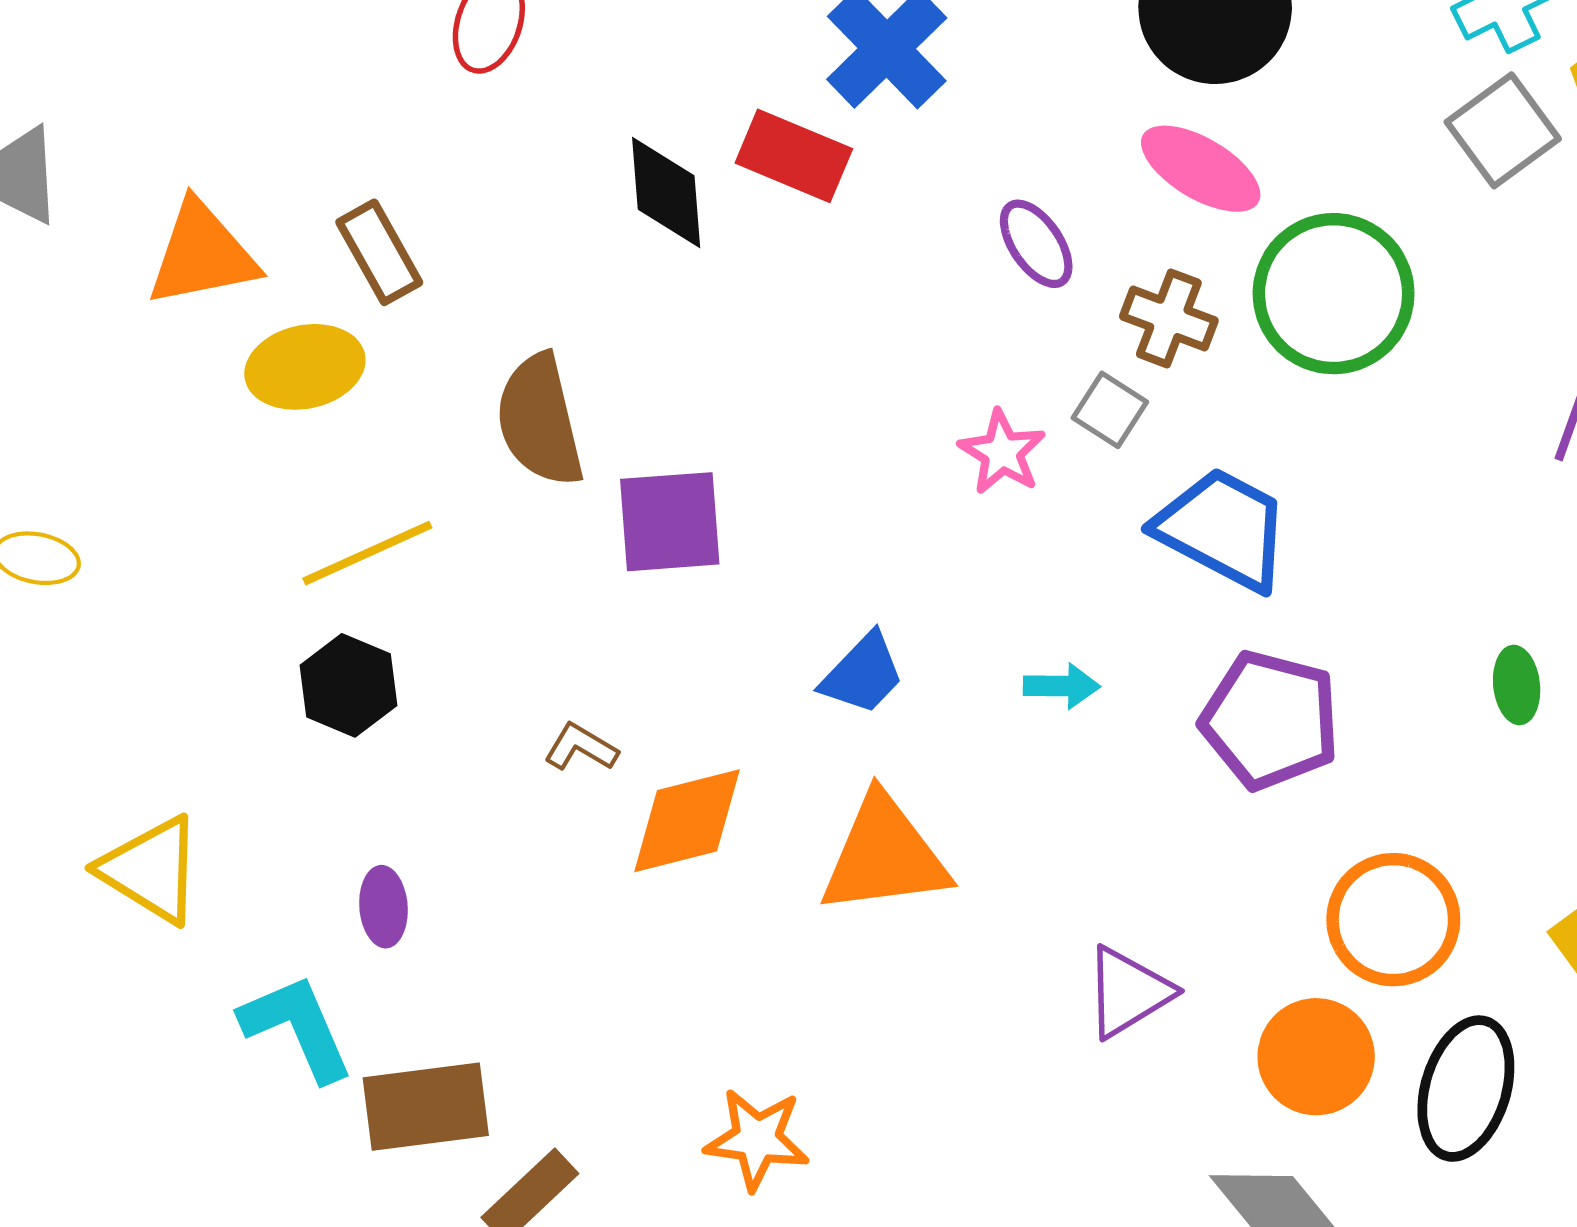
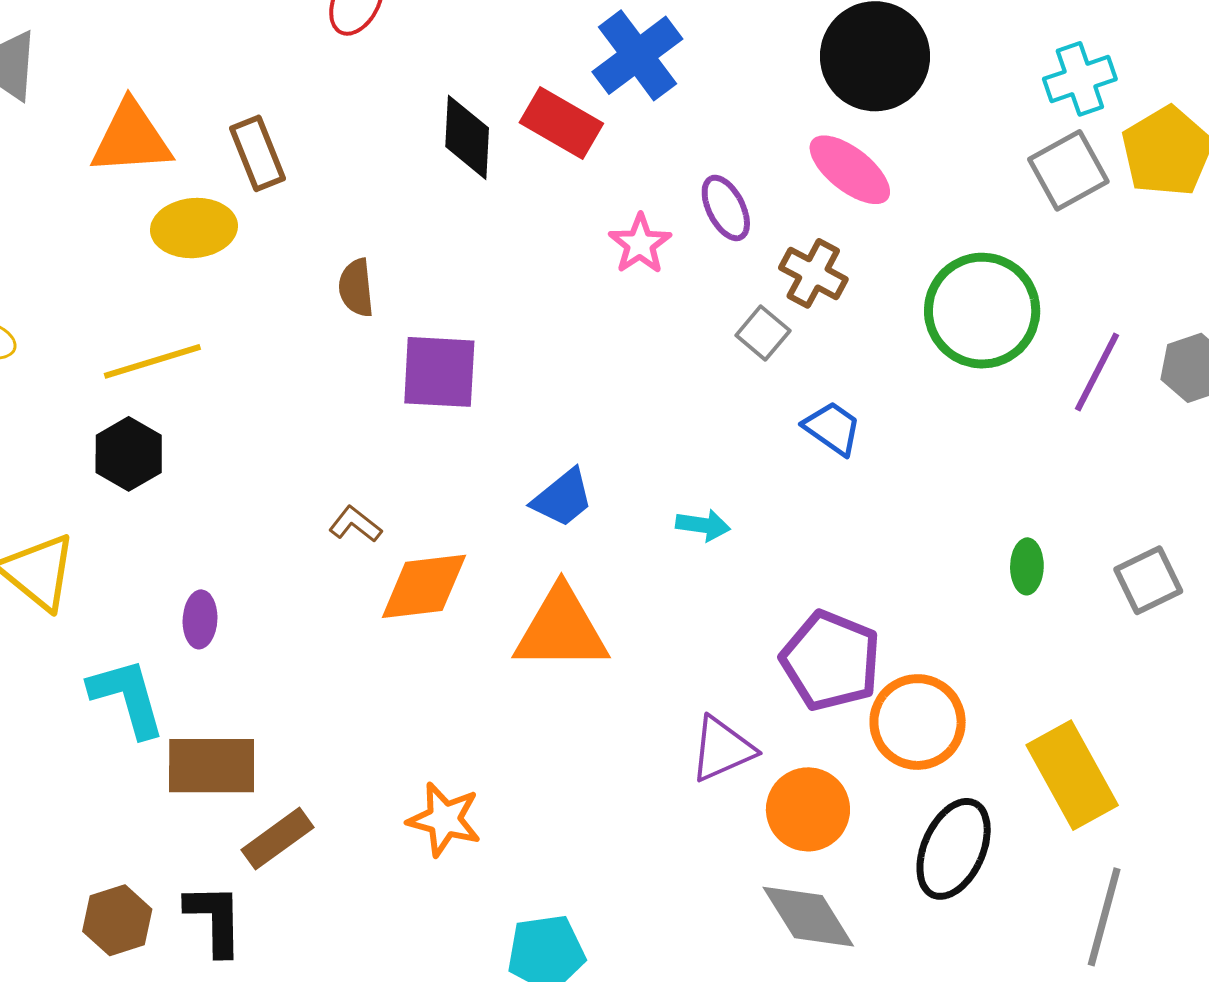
green circle: (1334, 294) -> (982, 311), moved
brown semicircle: (540, 420) -> (356, 288), size x0.6
pink star: (1002, 452) -> (640, 244), moved
blue trapezoid: (1223, 529) -> (832, 428), size x0.6
yellow line: (367, 553) -> (152, 361), moved
black hexagon: (348, 685) -> (129, 454), moved
purple pentagon: (1270, 720) -> (831, 661), moved
orange circle: (1316, 1057) -> (808, 809), moved

